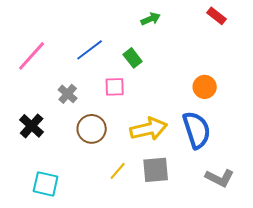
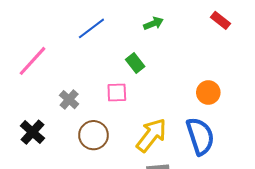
blue line: (90, 50) -> (91, 28), moved
yellow arrow: (149, 129) -> (151, 135), turned -39

